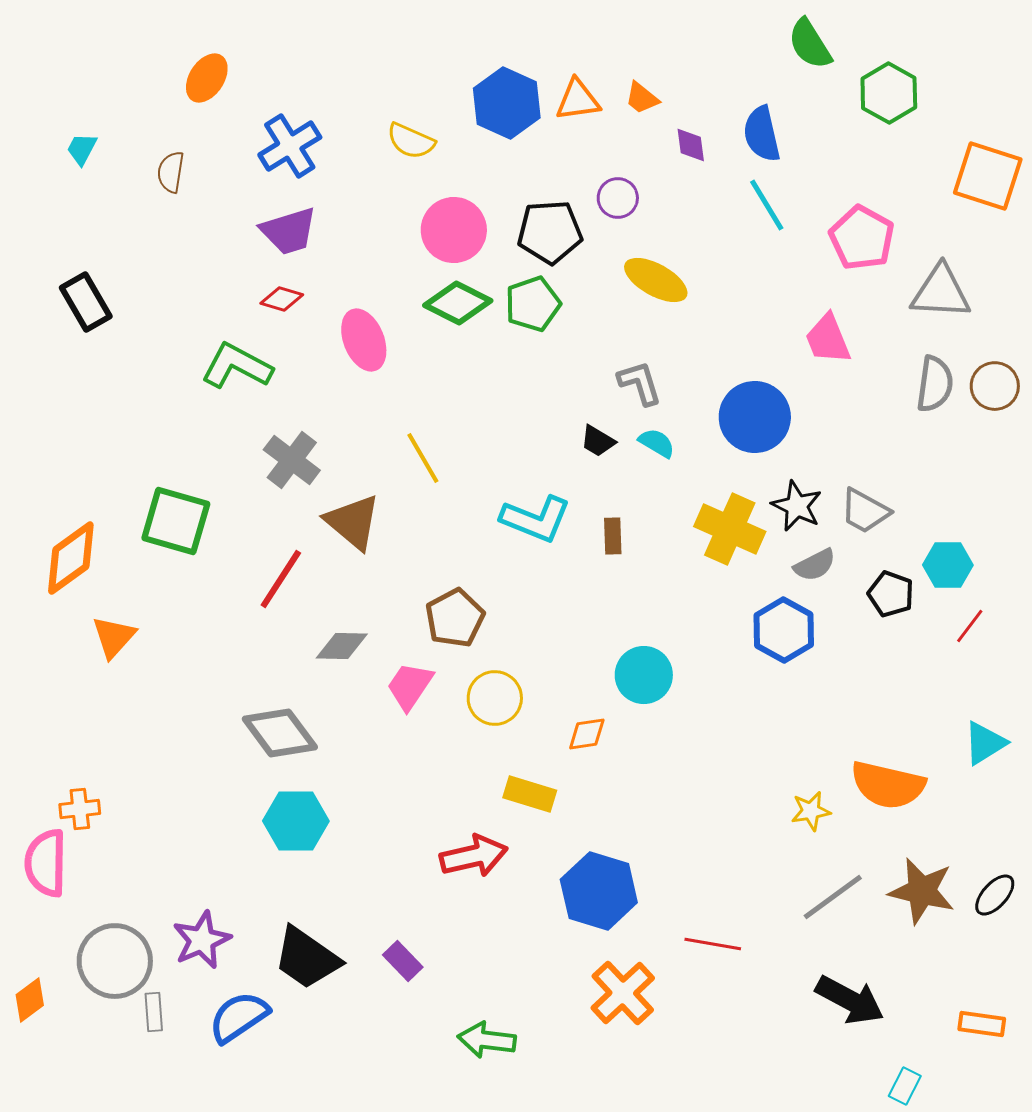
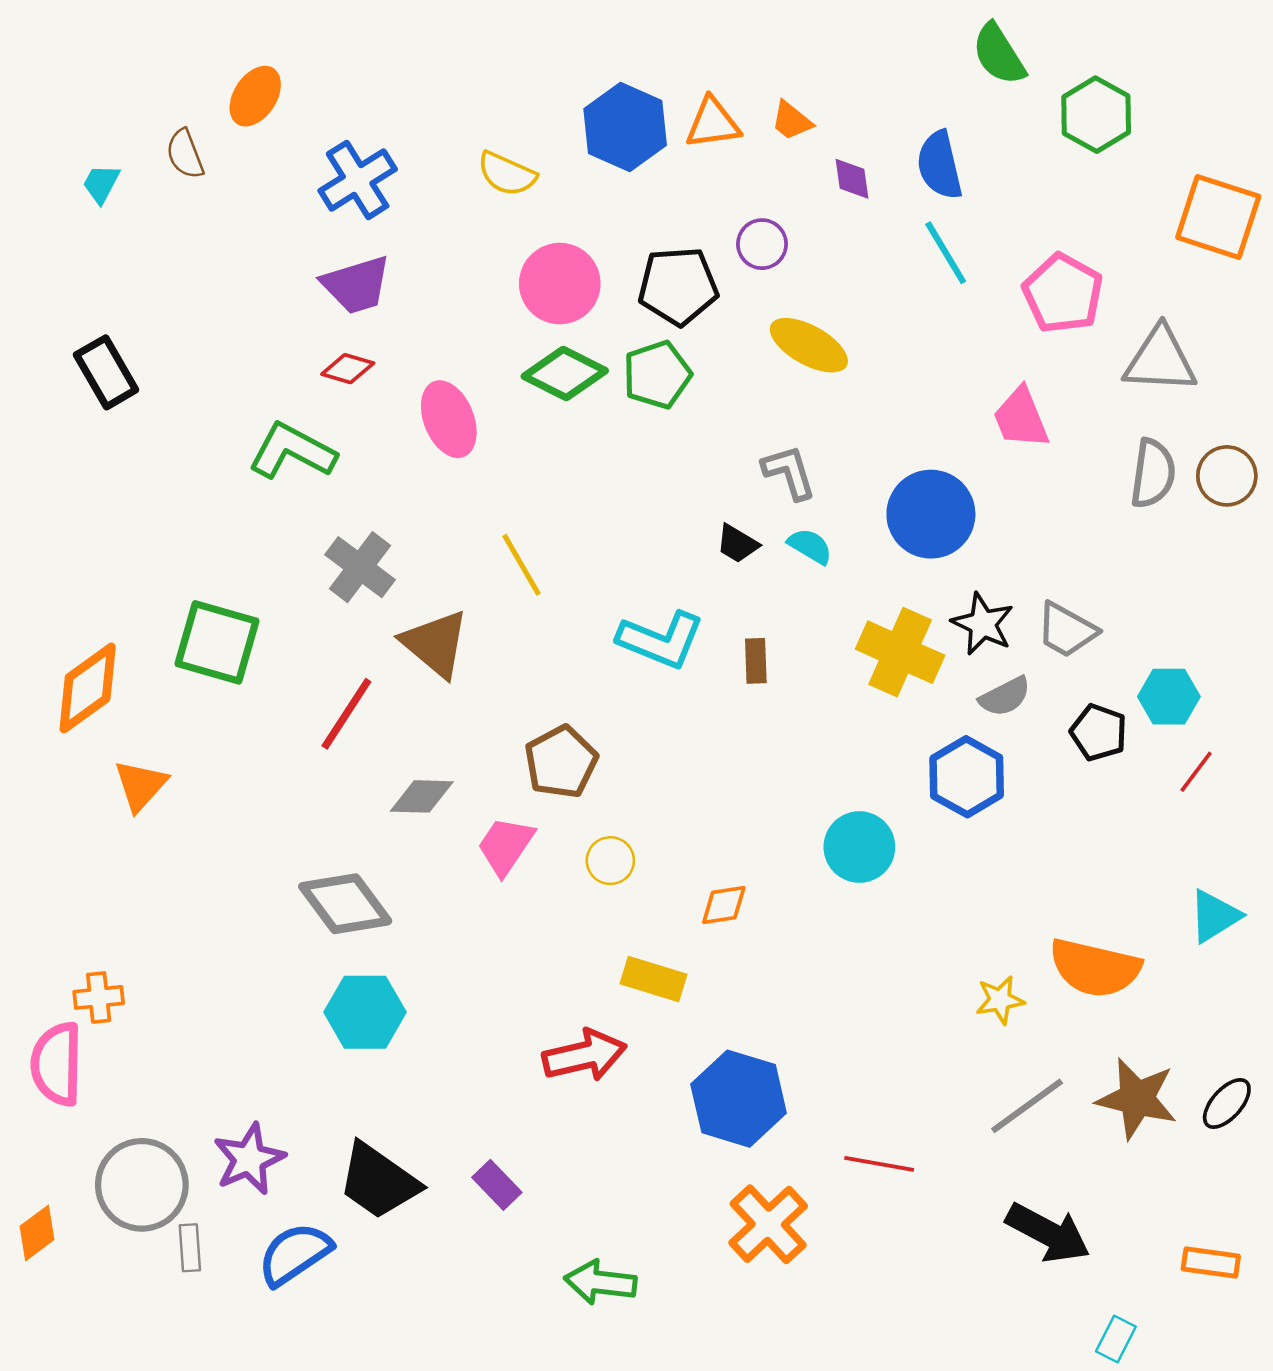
brown semicircle: (171, 172) -> (185, 154), moved, turned -30
cyan circle: (644, 675) -> (859, 847), moved
yellow circle: (495, 698) -> (610, 861), size x0.7

